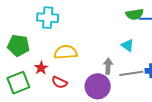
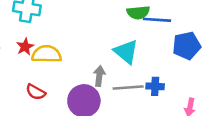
cyan triangle: (127, 45) -> (126, 52), size x1.5
red star: (41, 68) -> (25, 47), moved

